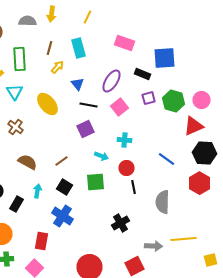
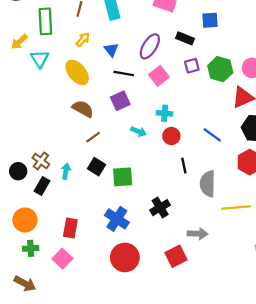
blue square: (164, 58) -> (210, 20), size x0.7
yellow arrow: (58, 67) -> (83, 40), moved
brown cross: (16, 127) -> (41, 161), moved
brown semicircle: (28, 162) -> (83, 109), moved
red circle: (126, 168) -> (171, 136), moved
green square: (96, 182) -> (123, 177), moved
black line: (134, 187) -> (184, 166), moved
blue cross: (62, 216) -> (117, 219), moved
yellow line: (184, 239) -> (236, 208), moved

